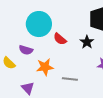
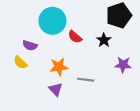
purple semicircle: (26, 50) -> (30, 45), moved
purple triangle: (28, 88) -> (56, 89), moved

